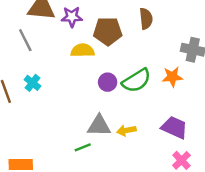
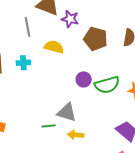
yellow semicircle: (83, 50) -> (54, 47), moved
cyan cross: (32, 83) -> (23, 63), turned 32
yellow arrow: (126, 130) -> (76, 135), moved

